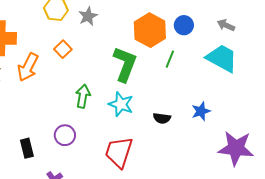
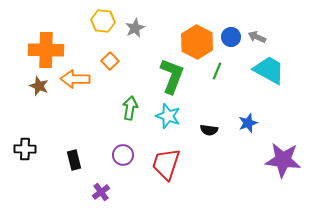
gray arrow: (226, 25) -> (257, 37), moved
orange arrow: (28, 67) -> (75, 79), turned 64
purple circle: (65, 135) -> (123, 155), moved

